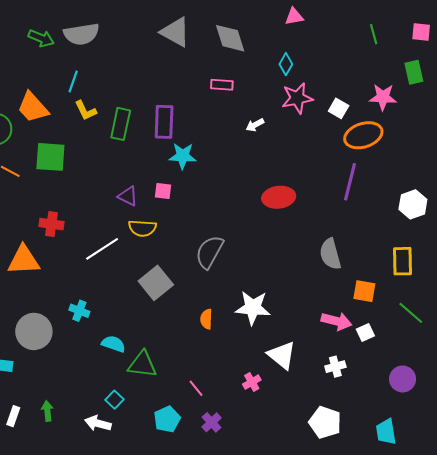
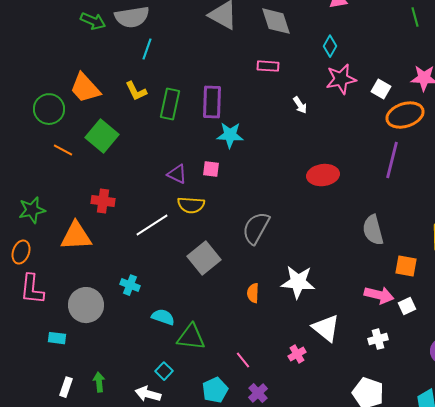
cyan line: (73, 82) -> (147, 49), moved
white arrow: (255, 125) -> (300, 105), turned -96
green square: (50, 157) -> (102, 136), turned 36

